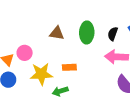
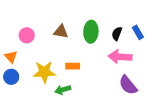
pink circle: (25, 53) -> (27, 35), moved

